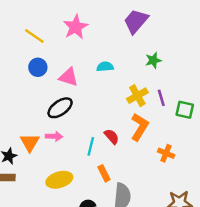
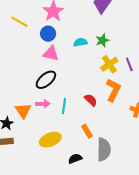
green star: (153, 60) -> (102, 40), moved
blue circle: (38, 67) -> (48, 34), moved
cyan line: (91, 146) -> (64, 106), moved

